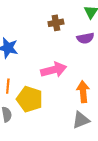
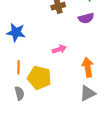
pink arrow: (54, 70) -> (59, 49), size x0.6

